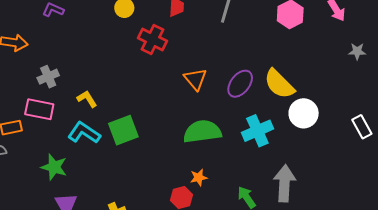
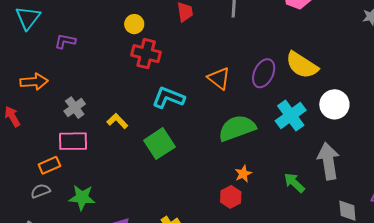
red cross: (153, 40) -> (146, 54), moved
white circle: (304, 113) -> (334, 104), moved
cyan L-shape: (84, 133) -> (168, 98), moved
green star: (54, 167) -> (82, 198), moved

